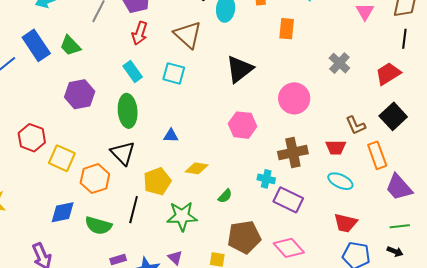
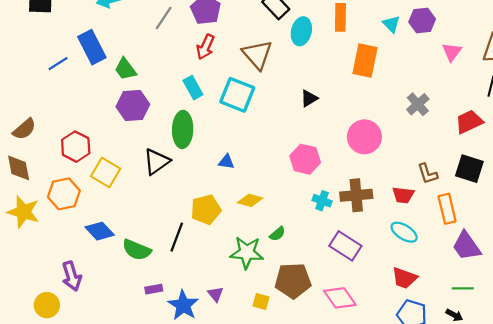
orange rectangle: (287, 29) -> (365, 60), size x1.4
green trapezoid: (70, 46) -> (125, 69), moved
black triangle: (240, 69) -> (309, 98), size x0.6
cyan square: (174, 73) -> (237, 95), size x1.4
black square: (393, 116) -> (469, 169), turned -36
black triangle: (123, 153) -> (157, 162), moved, turned 32
orange hexagon: (95, 179) -> (64, 194), moved
cyan cross: (266, 179) -> (322, 201), moved
blue diamond: (63, 212) -> (100, 231), turned 52
green star: (182, 216) -> (247, 253), moved

